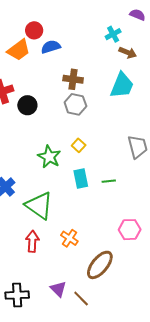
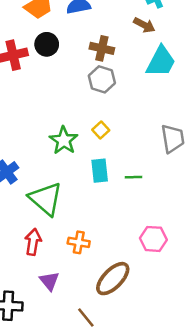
brown arrow: (128, 53) -> (144, 25), moved
black circle: (27, 105) -> (47, 44), moved
orange cross: (69, 238) -> (79, 242), turned -30
purple triangle: (58, 289) -> (49, 281), moved

